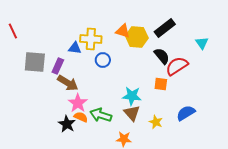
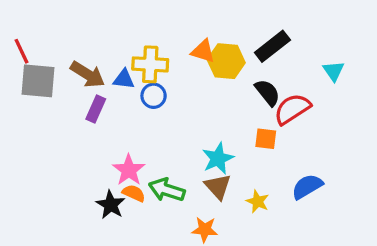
blue circle: (103, 60) -> (154, 96), moved
gray square: (35, 62) -> (38, 81), moved
brown arrow: (68, 83) -> (87, 74), moved
cyan star: (132, 96) -> (218, 158), turned -30

